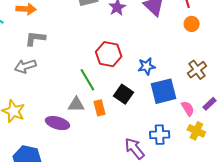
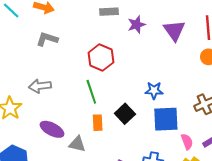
red hexagon: (109, 54) -> (101, 57), moved
gray arrow: (25, 66) -> (40, 86), moved
gray triangle: (76, 105) -> (77, 144), moved

